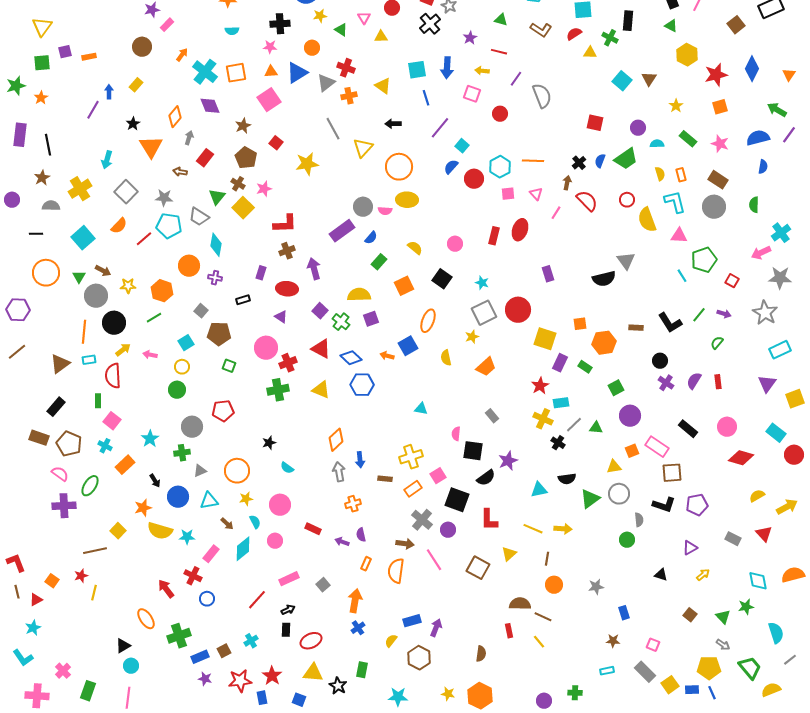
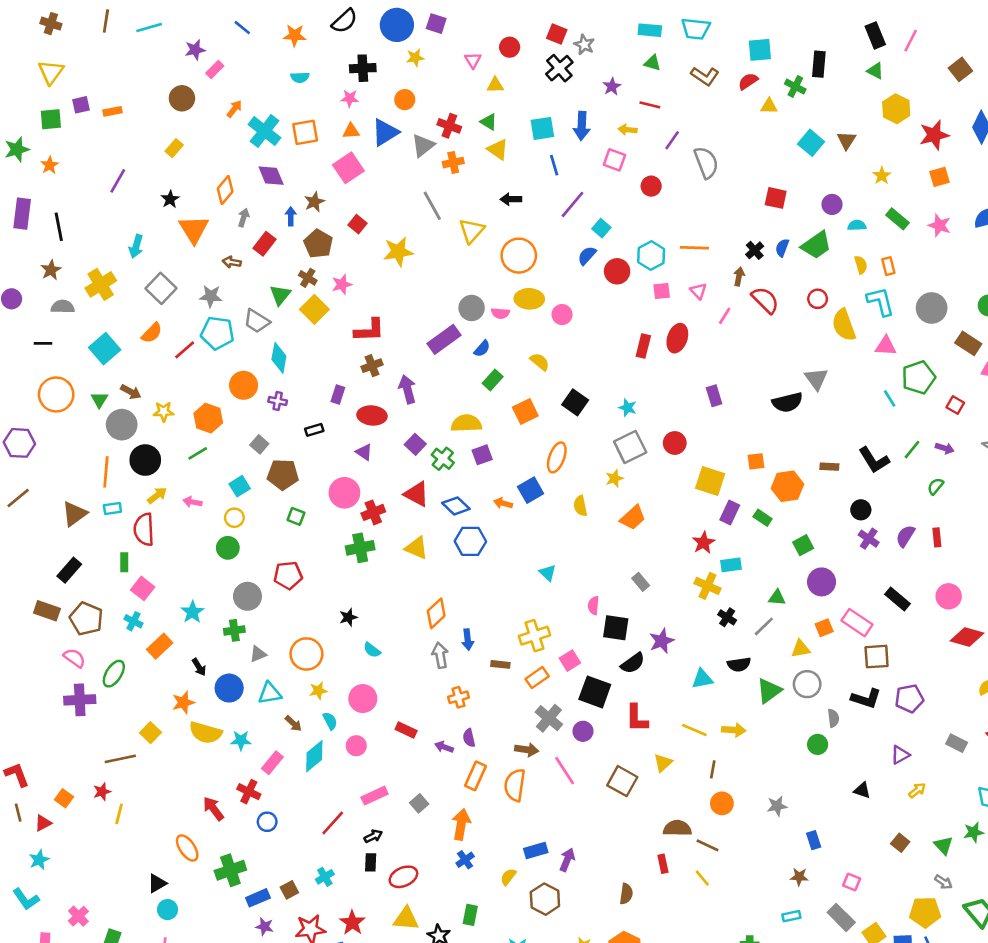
green triangle: (341, 30) -> (489, 122), moved
blue arrow: (109, 92) -> (291, 216), moved
brown rectangle: (718, 180) -> (968, 343), moved
pink circle: (455, 244) -> (562, 315), moved
red circle: (518, 310) -> (675, 443), size x0.7
cyan triangle: (421, 409) -> (548, 573), turned 32
gray line: (574, 425) -> (764, 626), moved
orange rectangle: (366, 564) -> (476, 776), size x1.5

